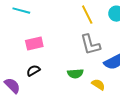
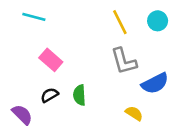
pink rectangle: (34, 44) -> (51, 60), turned 54
green semicircle: (75, 74) -> (79, 95), moved, turned 91

